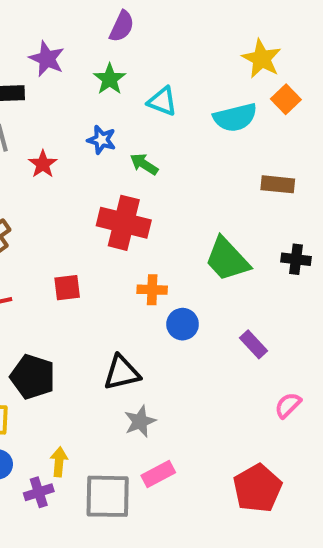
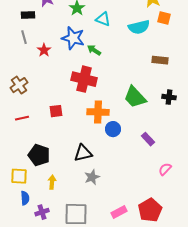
orange square: (286, 99) -> (164, 18), turned -32
blue star: (101, 140) -> (73, 38), size x1.6
orange cross: (152, 290) -> (98, 112), size x1.5
yellow arrow: (59, 462) -> (52, 182), moved
pink rectangle: (158, 474) -> (119, 212), moved

